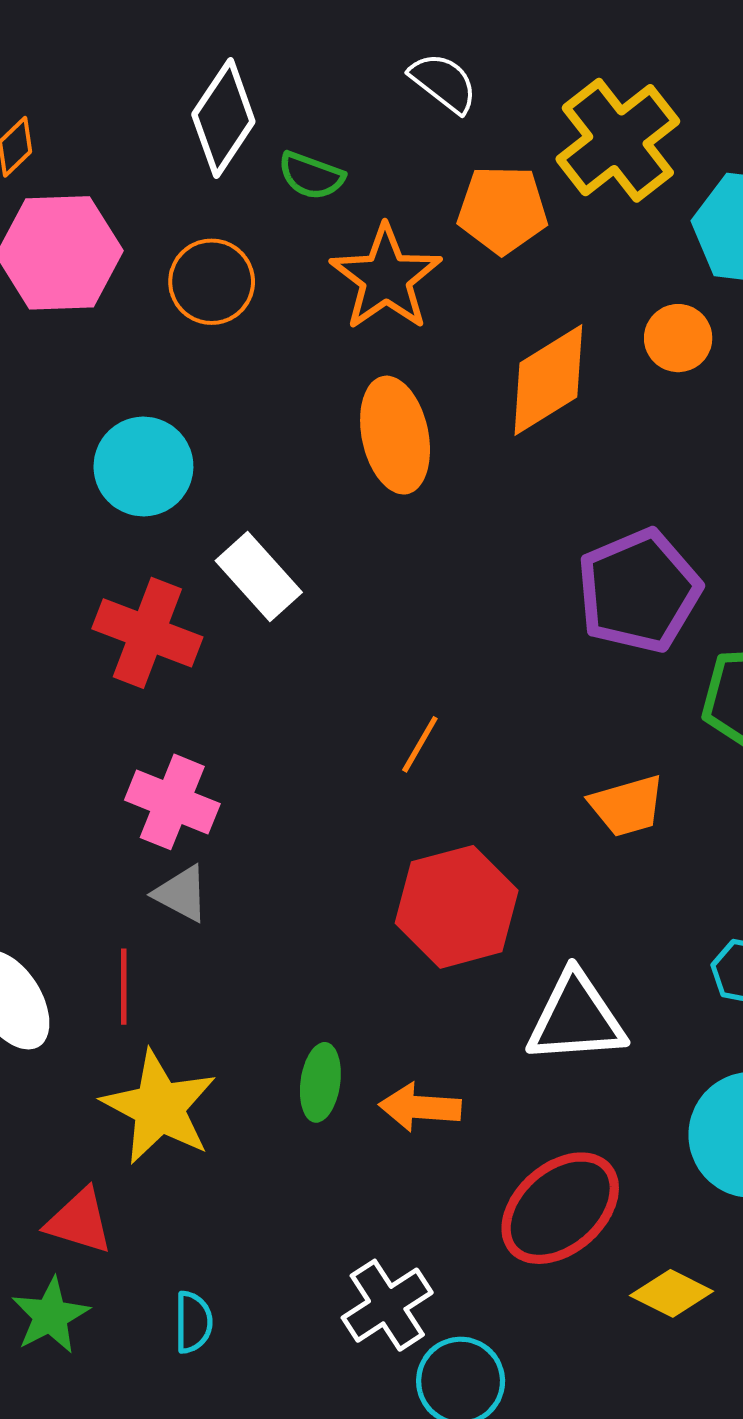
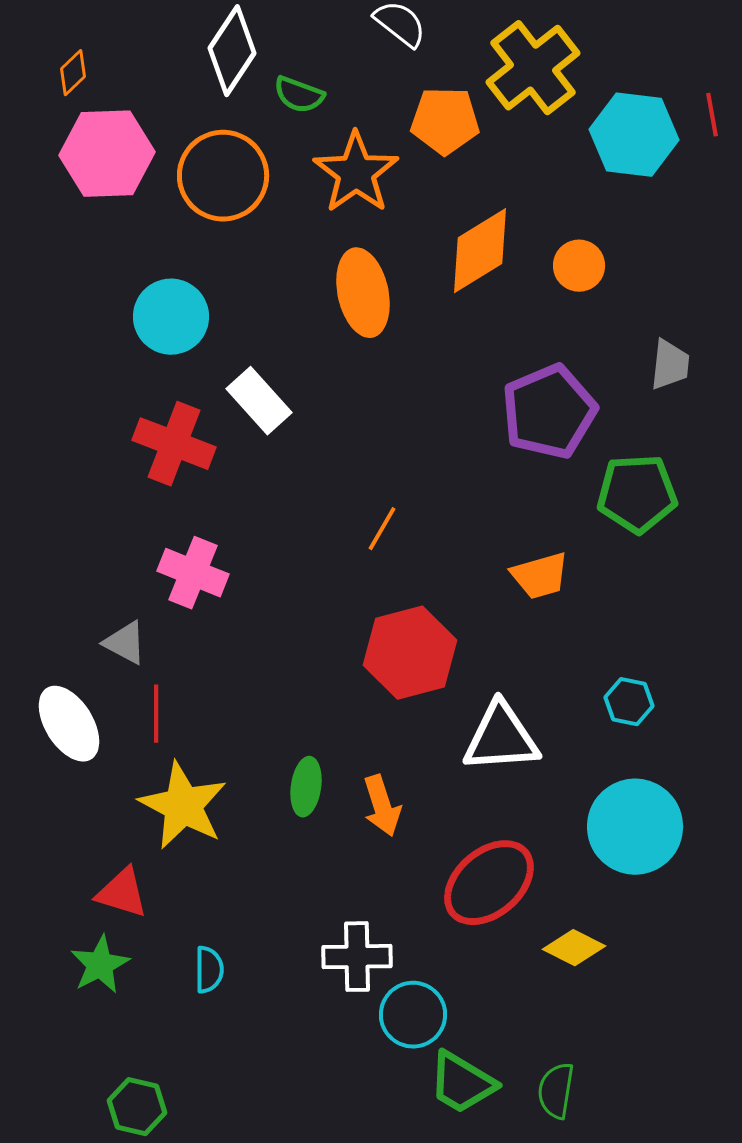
orange circle: (212, 282) -> (223, 176), size x1.4
orange circle: (678, 338) -> (579, 266), moved
gray triangle: (181, 894) -> (125, 643), moved
orange arrow: (420, 1107) -> (382, 806), turned -112
white cross: (387, 1305) -> (357, 957), turned 32

